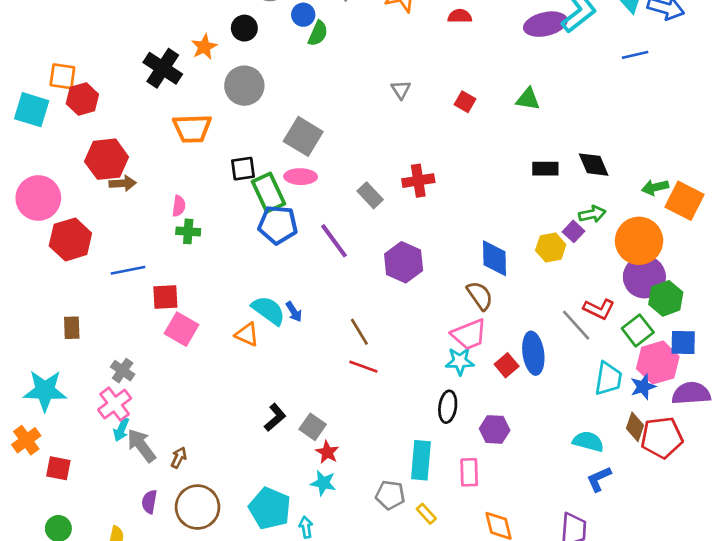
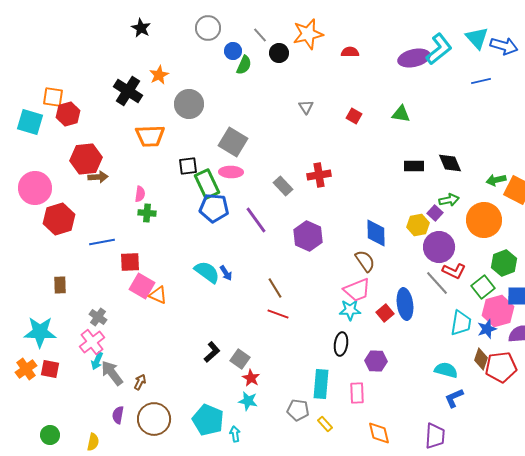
black circle: (244, 28) -> (279, 53), moved
purple circle: (644, 277) -> (439, 247), moved
orange triangle: (247, 334) -> (158, 295), moved
red square: (58, 468) -> (50, 369), moved

